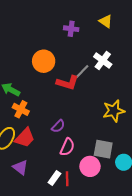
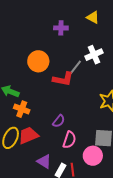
white cross: (103, 60) -> (94, 55), turned 36
red trapezoid: (25, 138) -> (28, 135), turned -150
purple triangle: (20, 167) -> (44, 161), moved

